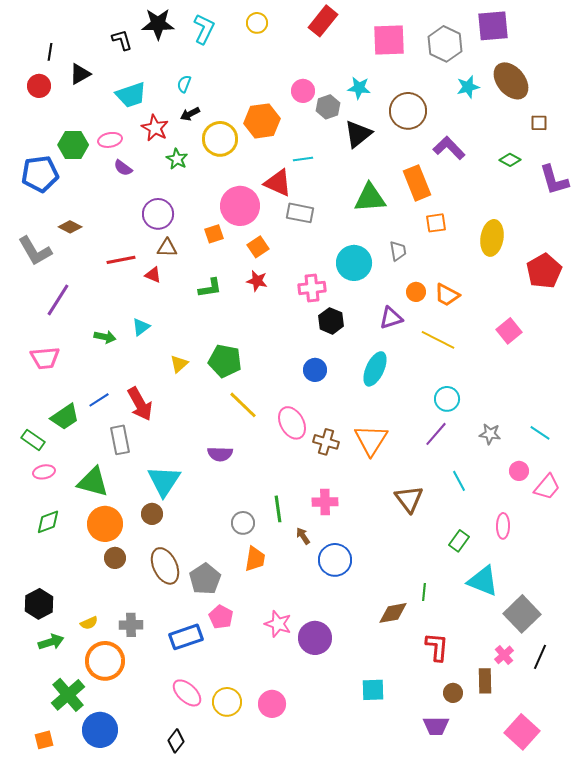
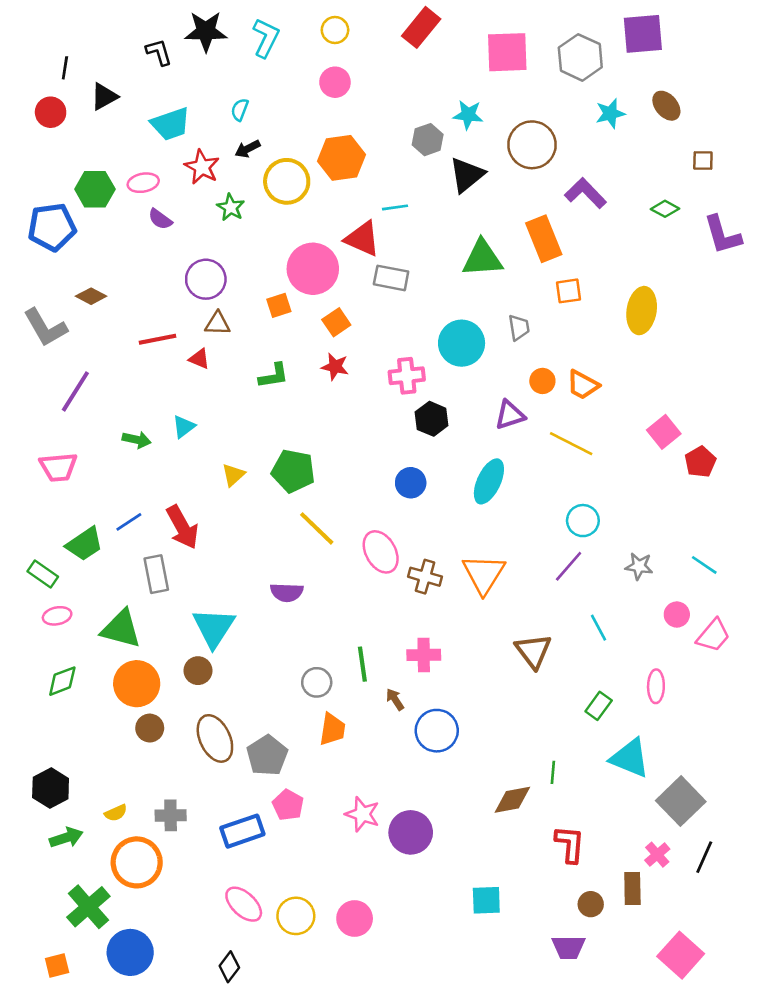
brown ellipse: (511, 81) -> (666, 106), size x0.6
pink circle: (303, 91) -> (335, 82), moved
red pentagon: (544, 271) -> (700, 462), moved, size x0.7

